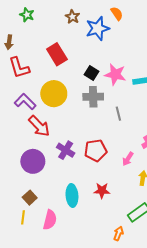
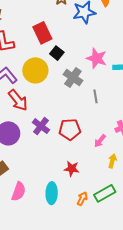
black square: (92, 73) -> (57, 53), moved
gray cross: (93, 97) -> (73, 77), turned 30
cyan ellipse: (72, 195) -> (52, 193), moved
orange arrow: (118, 234) -> (82, 199), moved

